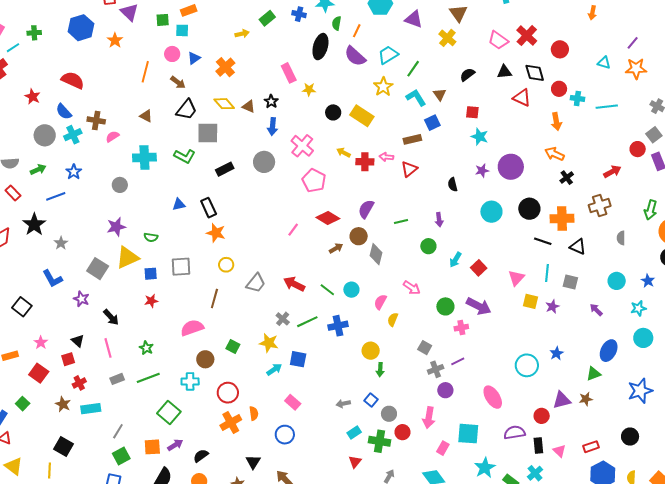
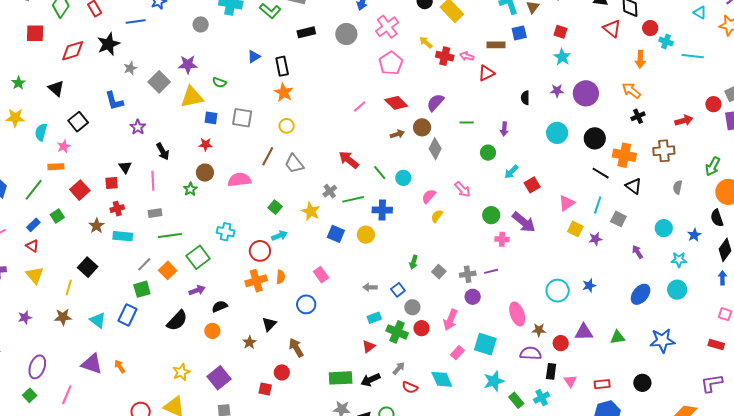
blue triangle: (179, 204) -> (254, 57), turned -32
gray square: (98, 269) -> (159, 82), moved
gray trapezoid: (256, 283) -> (294, 164), moved, turned 90
pink star: (41, 343) -> (64, 146), moved
gray square: (425, 348) -> (439, 272), moved
yellow circle: (371, 351) -> (366, 235), moved
brown circle: (205, 359) -> (205, 173), moved
cyan arrow: (274, 369) -> (279, 236), moved
green triangle: (594, 374) -> (617, 337), moved
green line: (148, 378) -> (170, 236), moved
brown star: (586, 399) -> (539, 330), moved
orange square: (152, 447) -> (168, 270), moved, turned 36

